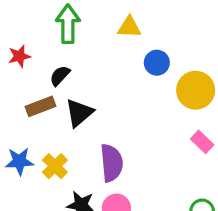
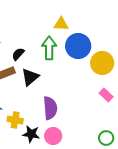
green arrow: (68, 24) -> (49, 48), moved
blue circle: (157, 63) -> (78, 46), size x1.6
yellow cross: (55, 166) -> (15, 120), moved, turned -35

